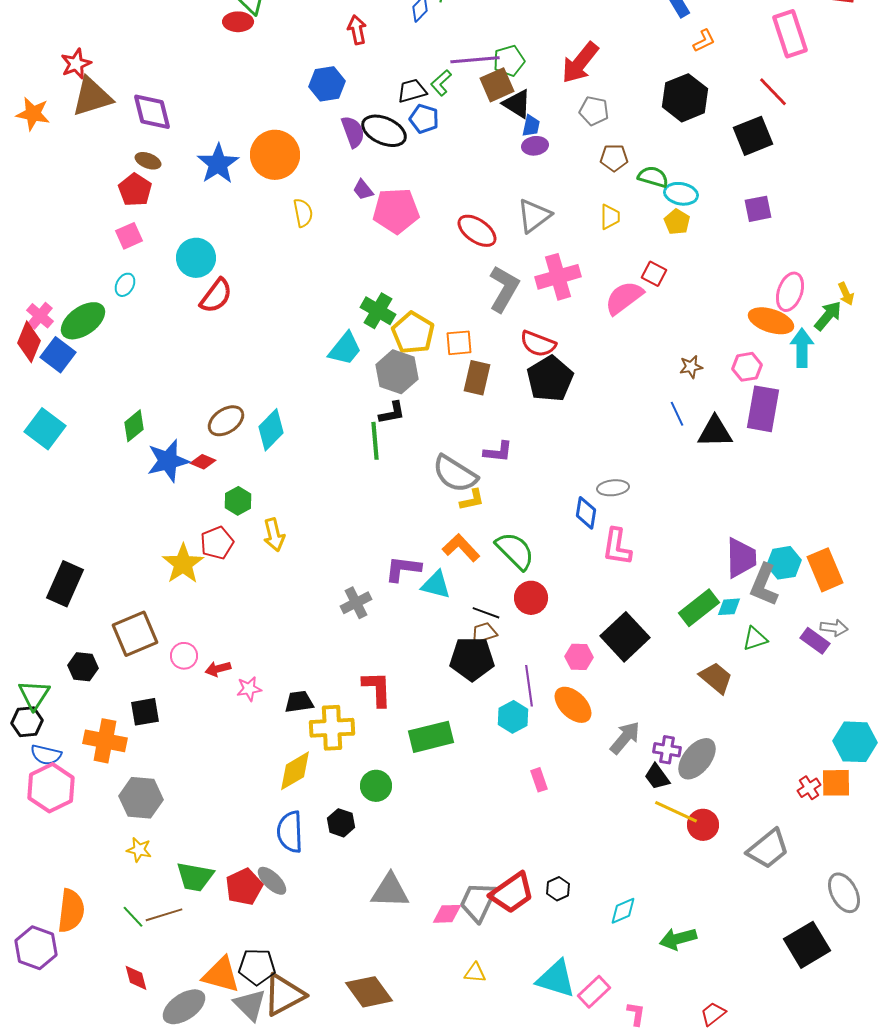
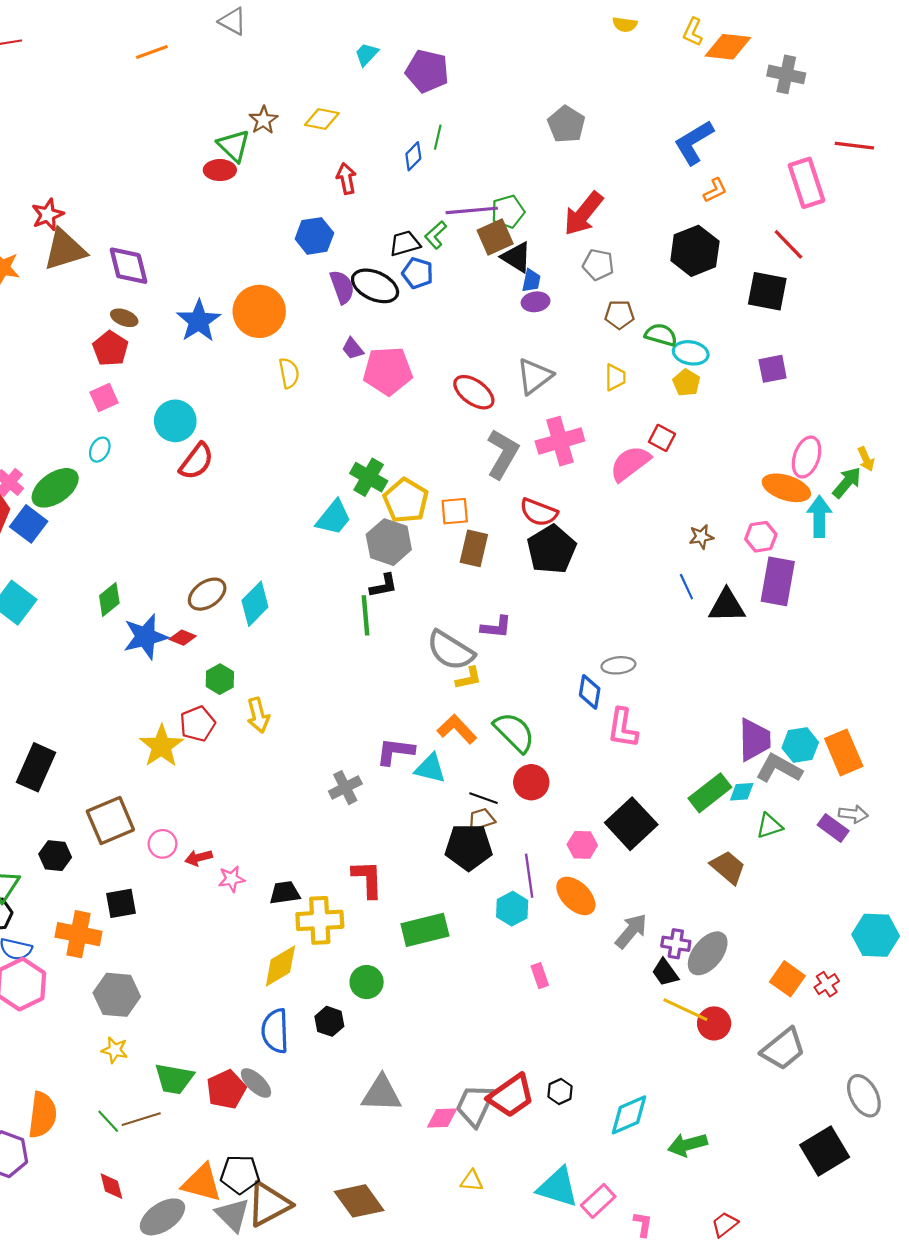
black square: (753, 136) -> (767, 291), turned 33
gray L-shape: (764, 585) -> (779, 768), turned 96
orange square: (836, 783) -> (787, 979), moved, turned 36
cyan diamond: (623, 911) -> (629, 1115), size x1.4

